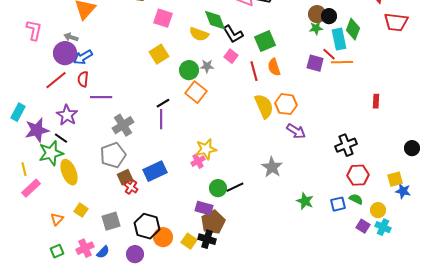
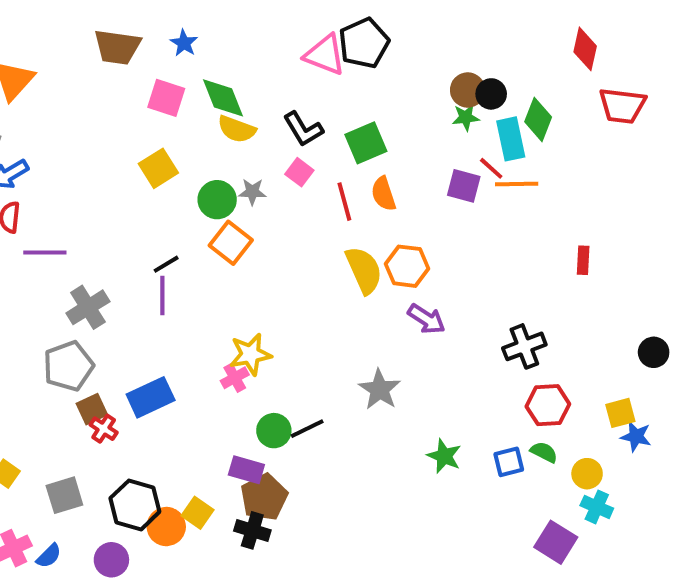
green diamond: (215, 20) -> (223, 98), moved
purple square: (363, 226) -> (556, 542), moved, size x1.5
yellow square: (189, 241) -> (198, 513), moved

